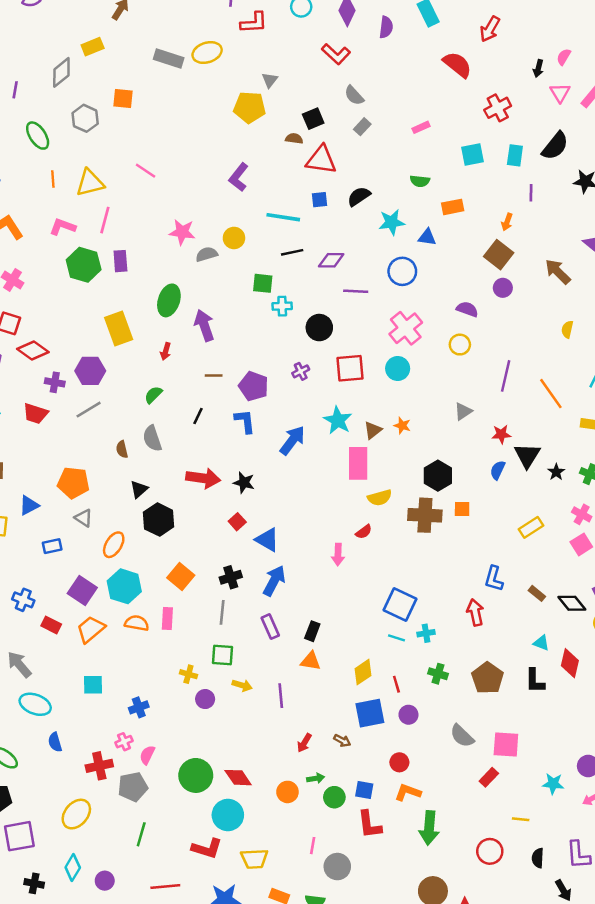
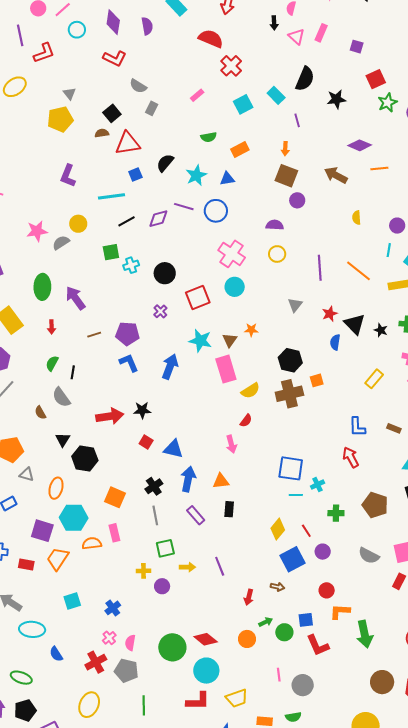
red cross: (498, 108) -> (231, 66), moved
cyan rectangle: (515, 155) -> (276, 95), turned -36
purple line: (356, 291) -> (184, 207), moved, turned 30
black line: (198, 416) -> (73, 372), moved
orange triangle: (311, 661) -> (221, 481), moved
gray pentagon: (133, 787) -> (126, 671), turned -30

